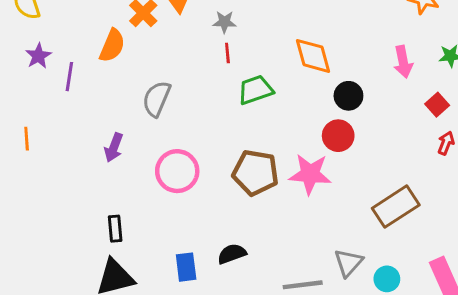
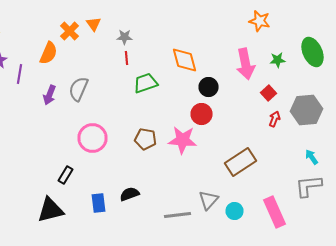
pink arrow: (403, 62) -> (246, 64), size x1.4
purple arrow: (114, 147) -> (50, 95), moved
brown pentagon: (255, 173) -> (146, 139), size x0.7
black rectangle: (115, 229) -> (66, 175), moved, turned 36

